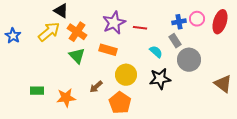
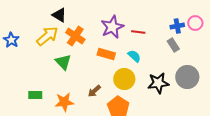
cyan semicircle: (156, 52) -> (134, 56), moved
green triangle: (77, 56) -> (63, 62), moved
gray circle: (189, 60) -> (187, 77), moved

